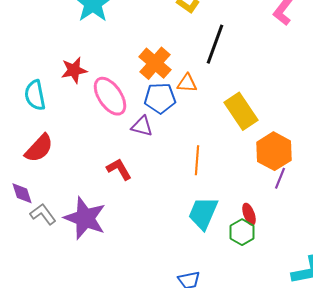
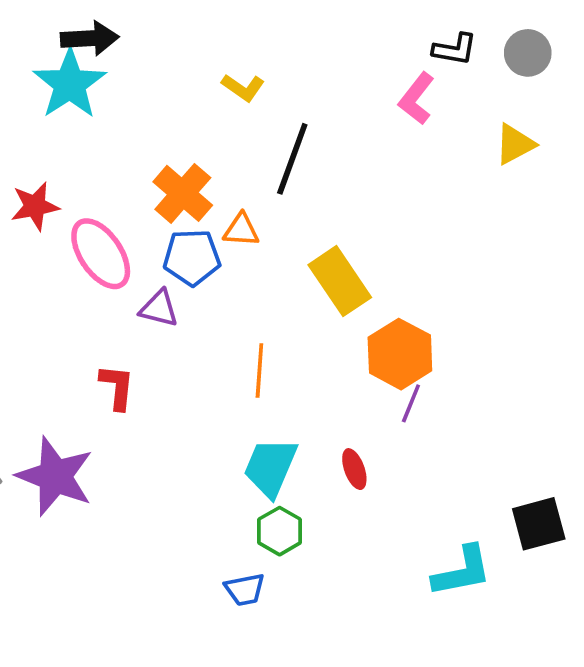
red L-shape: (119, 169) -> (117, 387), turned 36
green hexagon: (242, 232) -> (280, 531), moved

